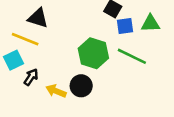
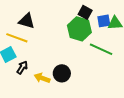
blue square: (125, 26) -> (104, 21), moved
green hexagon: (93, 53) -> (79, 29), moved

